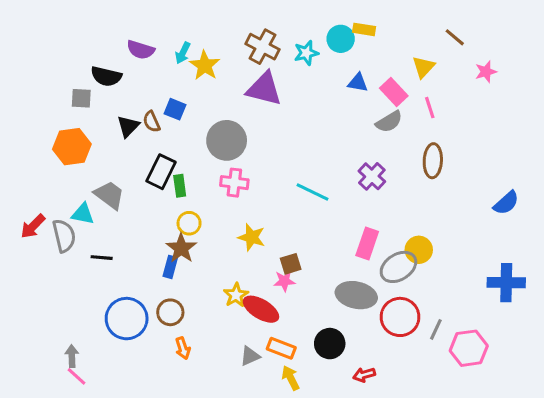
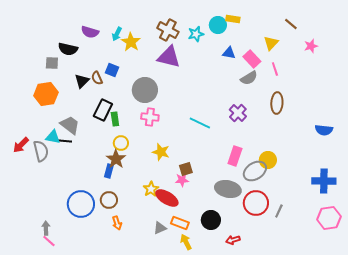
blue semicircle: (506, 203) -> (324, 130), turned 48
black line: (102, 258) -> (65, 141), moved
pink hexagon: (469, 348) -> (329, 218), moved

